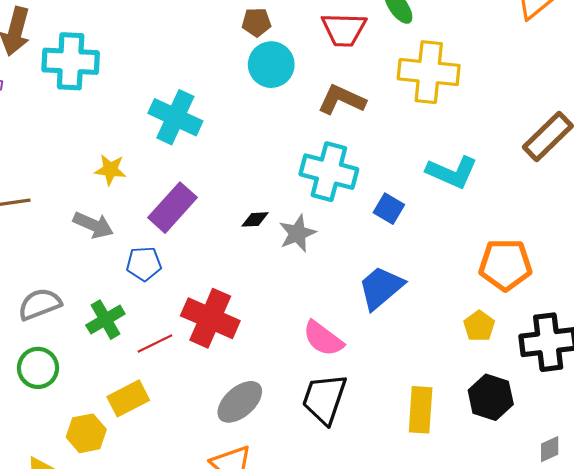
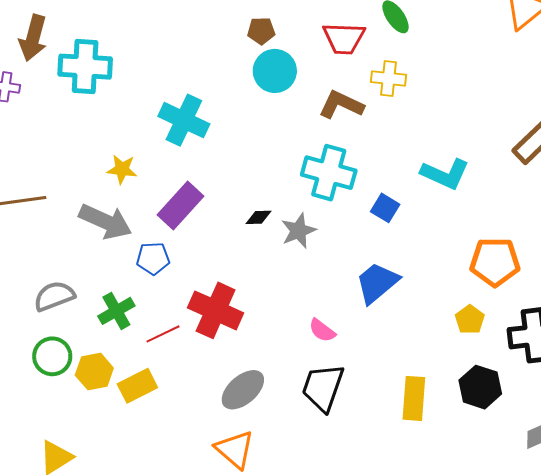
yellow cross: (429, 72) -> (389, 78), moved, size x0.6
gray arrow: (93, 225) -> (105, 222), size x1.4
pink semicircle: (323, 339) -> (322, 330), size x0.7
yellow hexagon: (86, 433) -> (94, 372), moved

